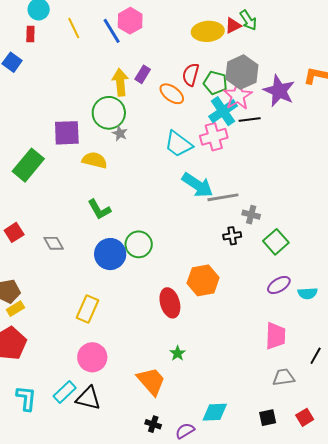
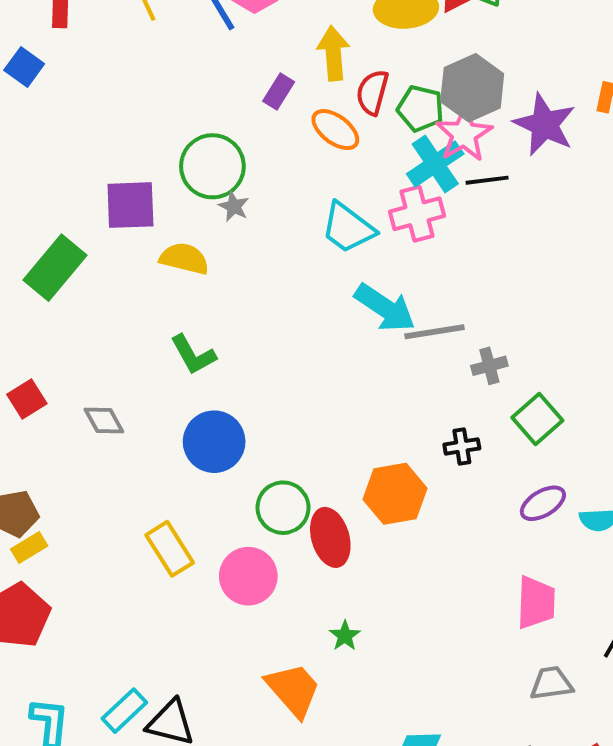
yellow arrow: (120, 82) -> (333, 53), moved
gray cross: (251, 215) -> (489, 366), turned -30
black cross: (232, 236) -> (462, 446), moved
green circle: (139, 244) -> (283, 508), moved
yellow rectangle: (88, 309) -> (170, 549), turned -56
pink circle: (92, 357) -> (248, 576), moved

